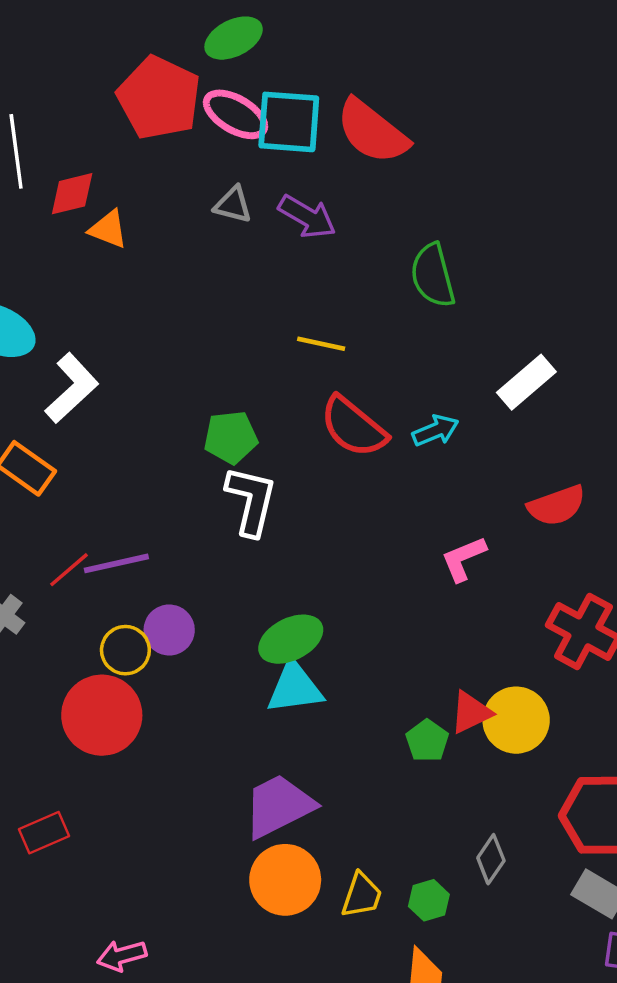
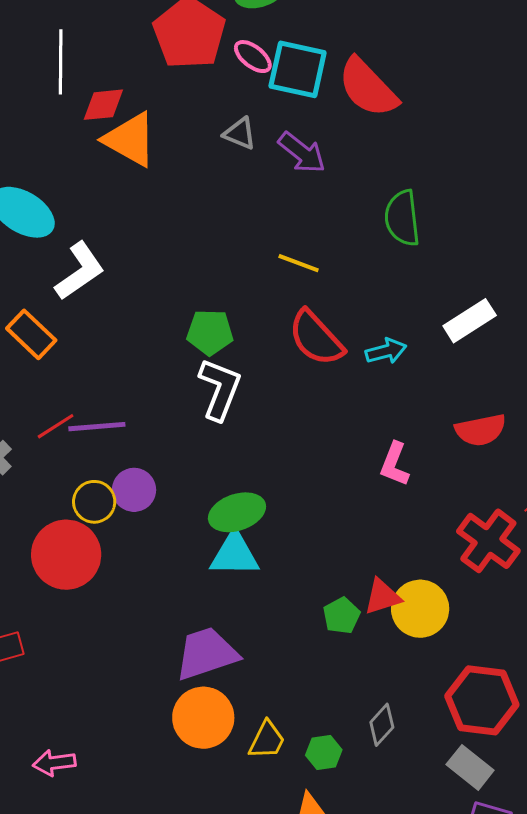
pink ellipse: (236, 114) -> (253, 57), size x0.7
orange triangle: (108, 229) -> (130, 139), size x1.6
pink L-shape: (463, 559) -> (394, 464), turned -54

